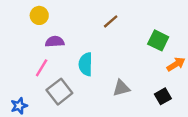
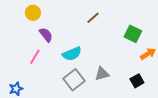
purple semicircle: (55, 42) -> (46, 35), turned 56
cyan semicircle: (86, 64) -> (72, 54), turned -114
gray square: (59, 92) -> (74, 80), moved

